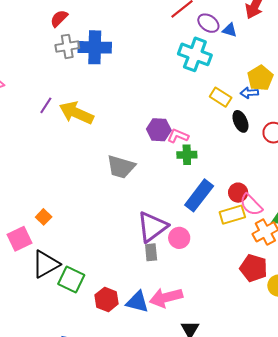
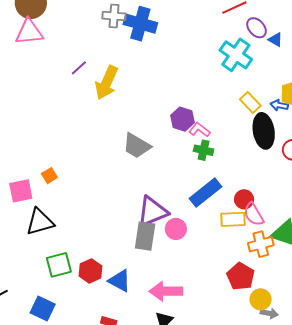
yellow arrow: (76, 113) -> (107, 83), turned -104
black ellipse: (240, 121) -> (264, 131), size x1.6
gray rectangle: (151, 252) -> (145, 236), size x1.6
green square: (71, 279) -> (59, 265), moved, turned 36
pink arrow: (166, 298) -> (166, 291), moved

